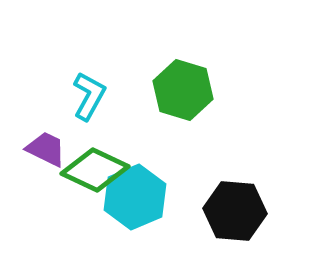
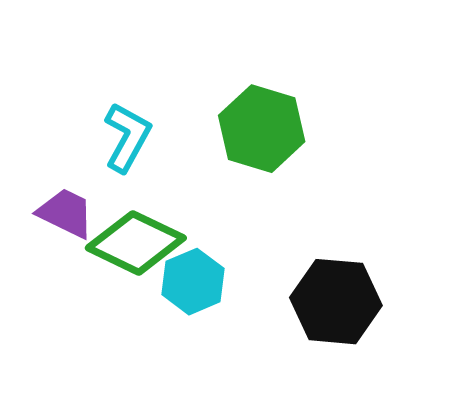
cyan hexagon: (135, 197) -> (193, 282), size x0.7

